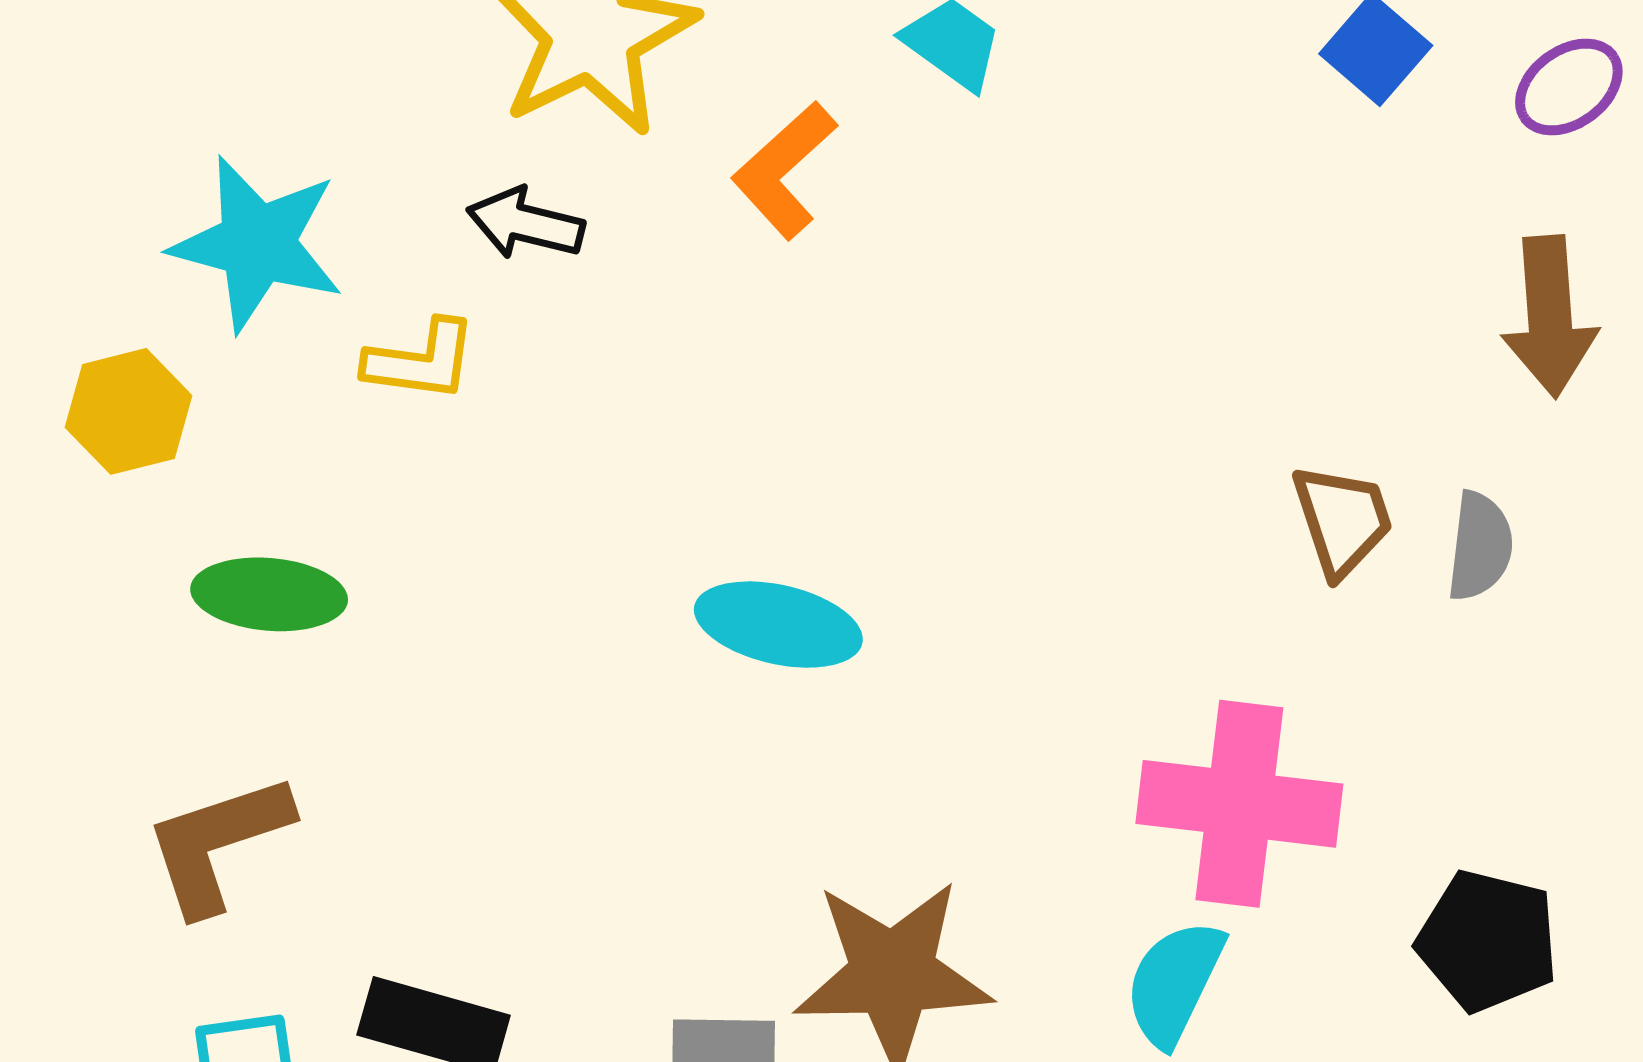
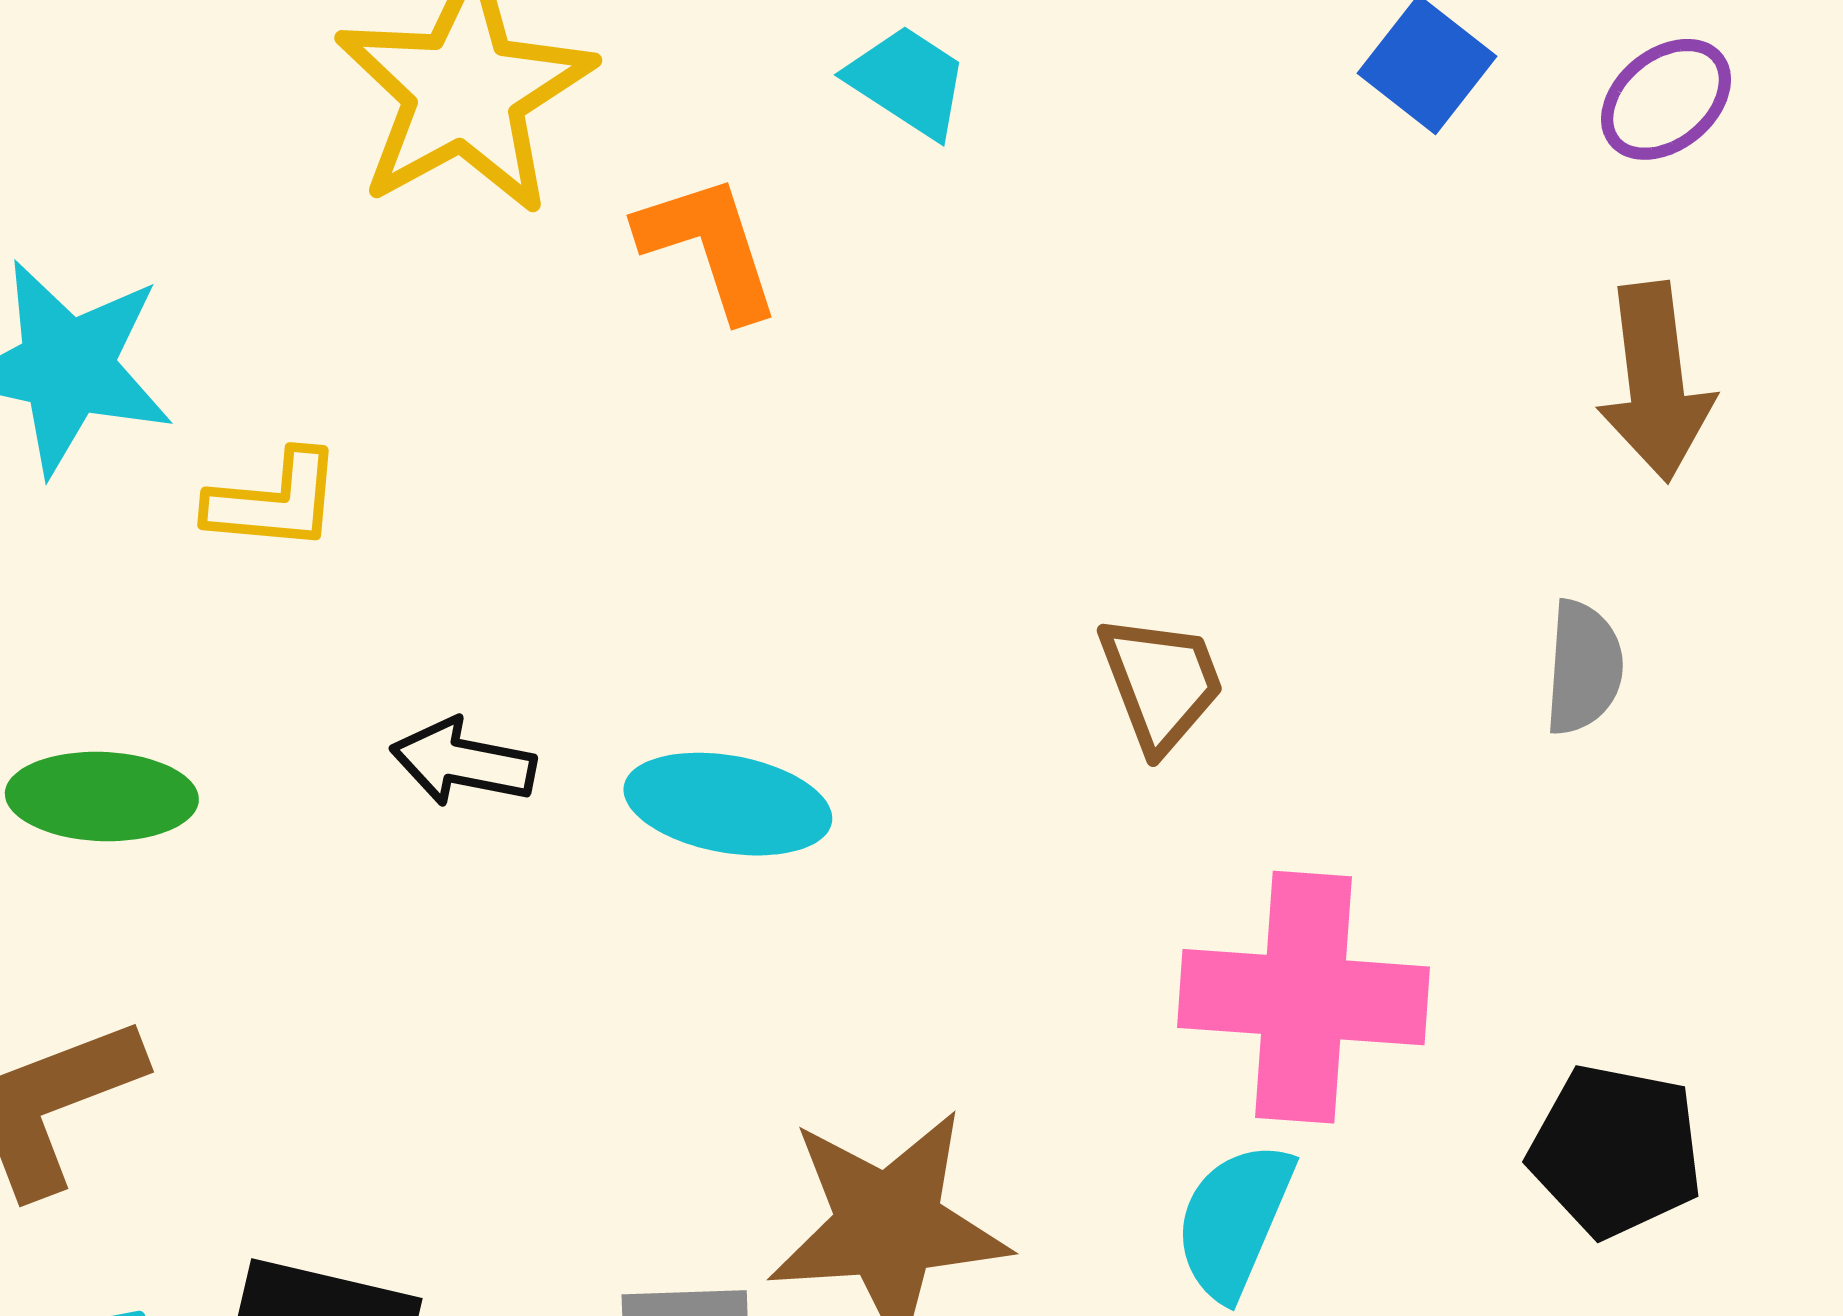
orange L-shape: (784, 170) -> (709, 247), turned 117
black arrow: (526, 223) -> (463, 762), moved
brown trapezoid: (1342, 520) -> (1161, 683), moved

